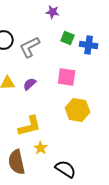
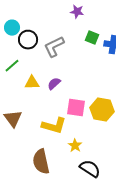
pink square: (67, 77) -> (76, 108), moved
yellow L-shape: (30, 126) -> (54, 126), turned 30
yellow star: (41, 148) -> (75, 146), moved

